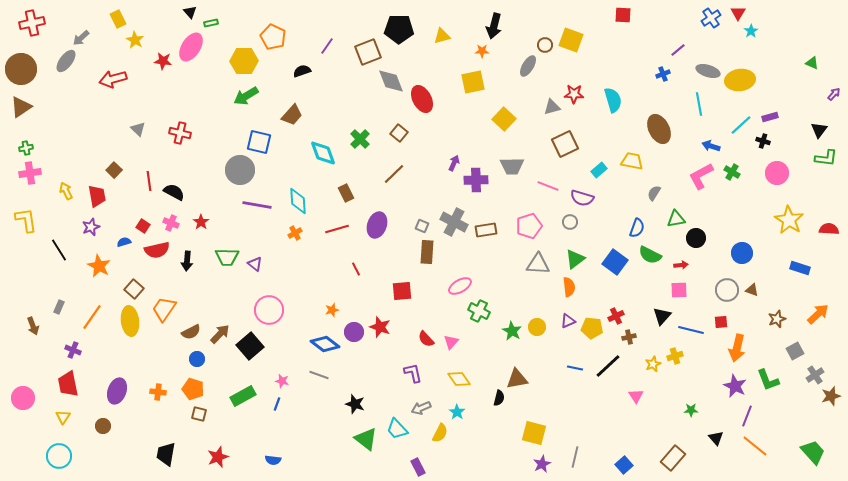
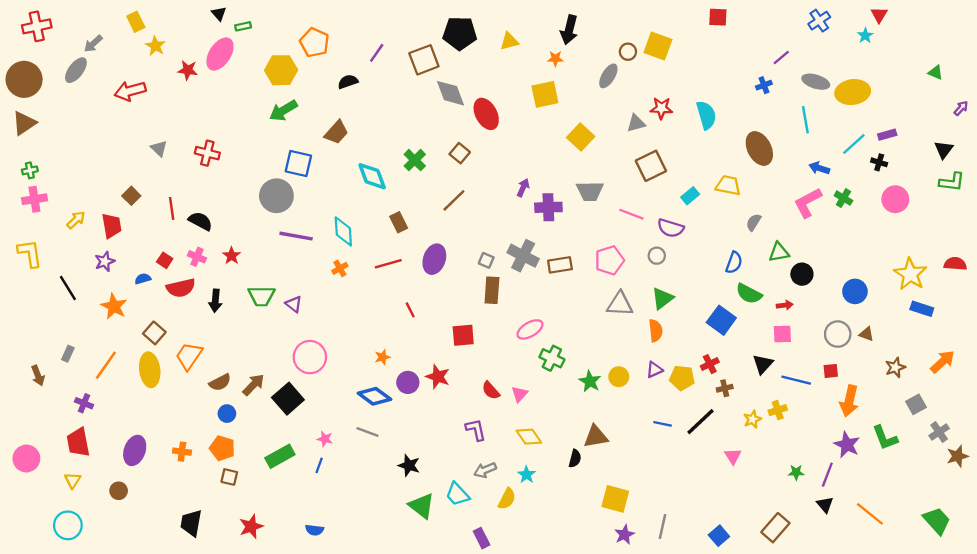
red triangle: (738, 13) -> (879, 15), moved
yellow arrow: (66, 191) -> (76, 220), turned 72
yellow star: (789, 220) -> (910, 274), moved
blue square: (615, 262) -> (721, 320), moved
purple line: (747, 416) -> (827, 475), moved

